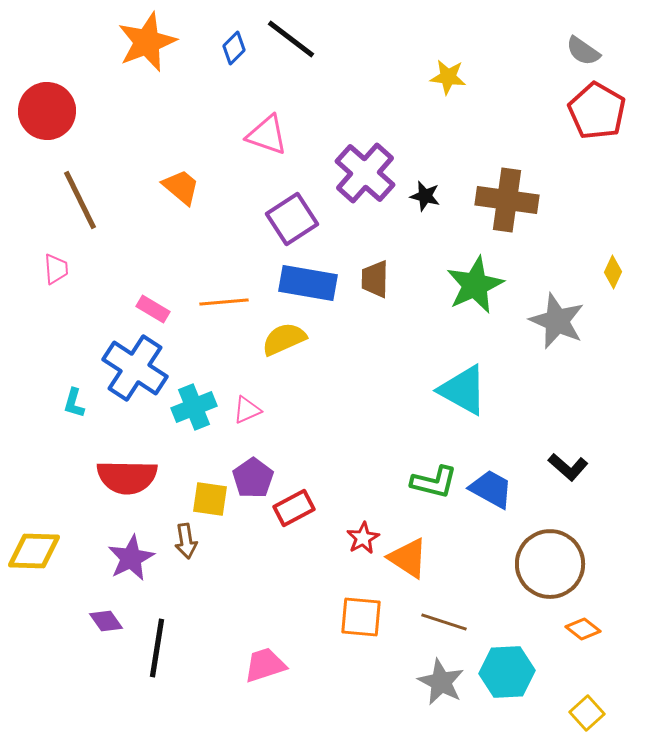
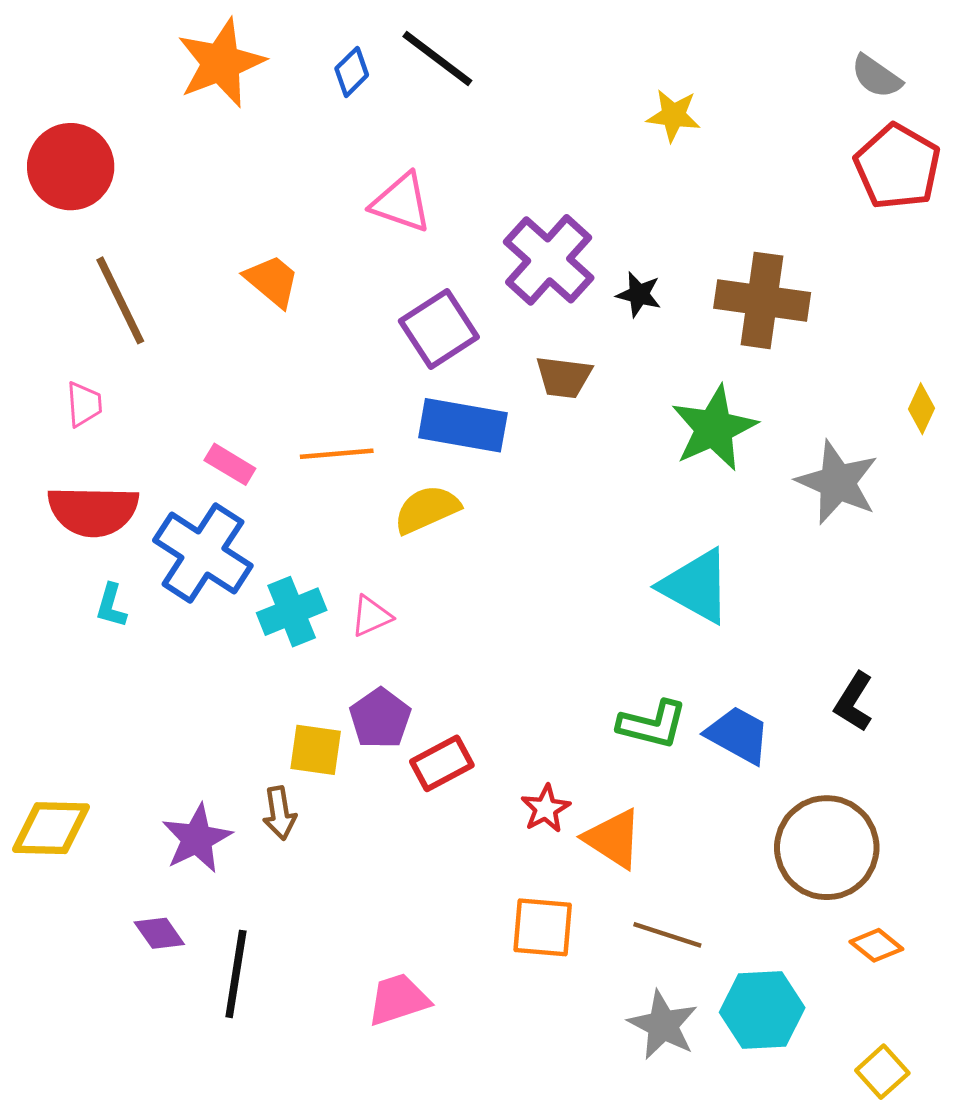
brown trapezoid: (375, 279) -> (564, 377), moved, turned -84
black L-shape: (568, 467) -> (854, 702), turned 81
red semicircle: (127, 477) -> (93, 511), moved

